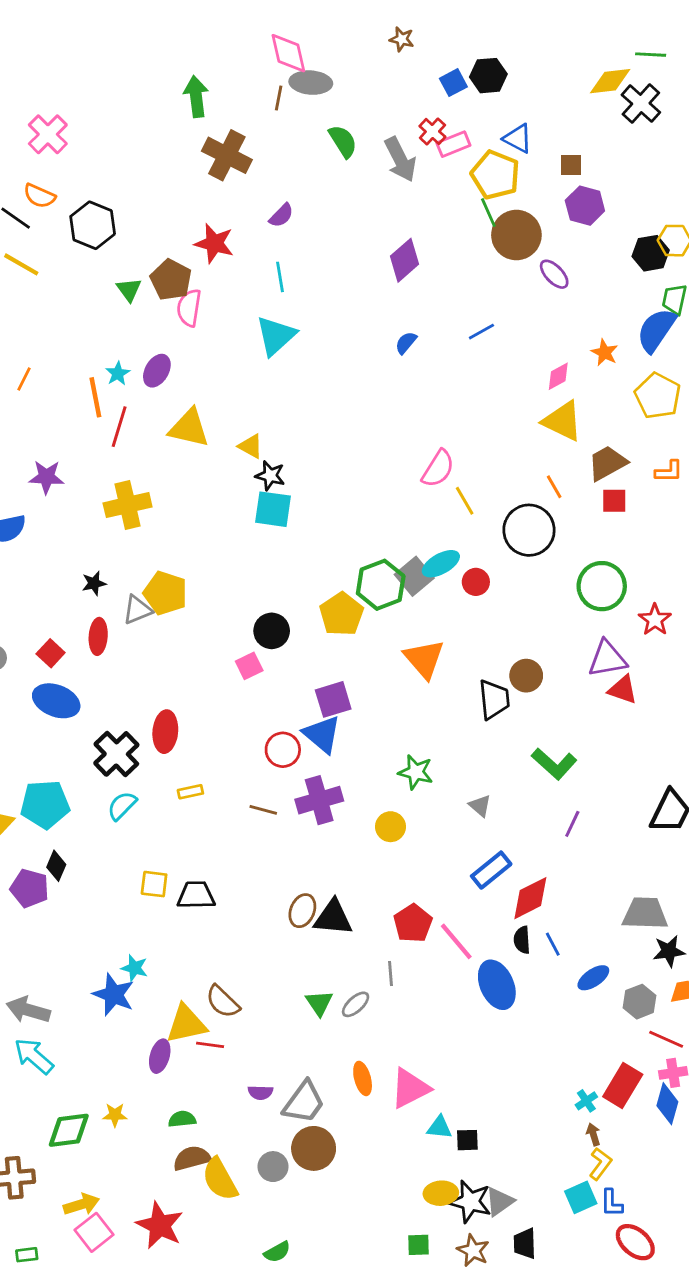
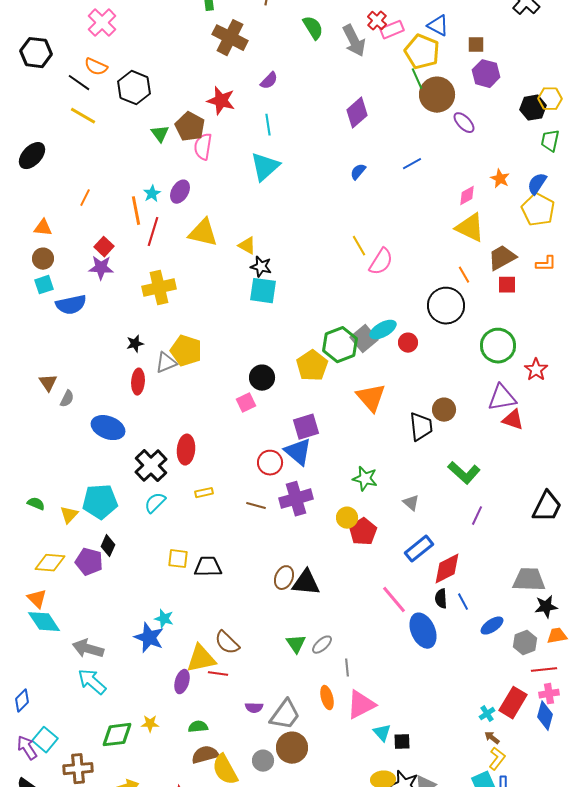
blue semicircle: (656, 330) -> (537, 184), moved, size x0.7
yellow line: (465, 501) -> (359, 246), moved
red square: (51, 653) -> (104, 247), moved
red pentagon: (413, 923) -> (363, 532), moved
gray line: (391, 974) -> (347, 668), moved
red line: (666, 1039) -> (544, 670), turned -30
cyan triangle: (439, 1127) -> (382, 733), turned 42
brown arrow: (593, 1134) -> (492, 738), turned -35

